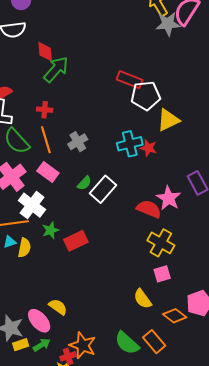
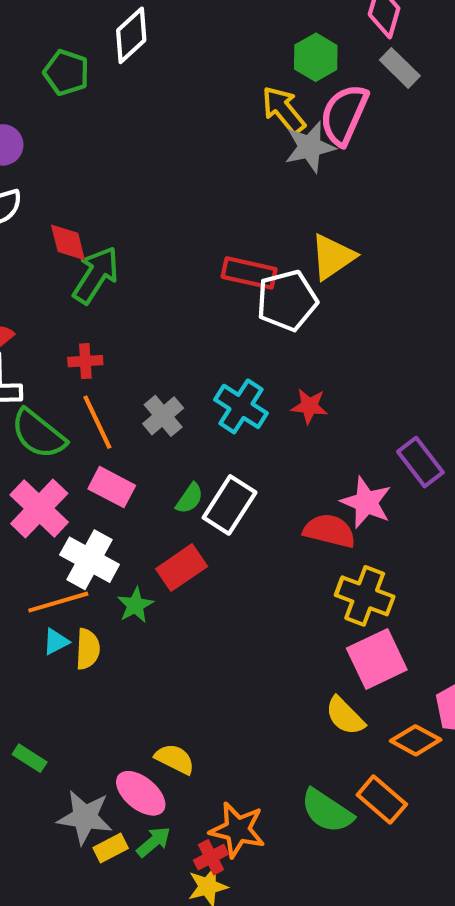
yellow triangle: (168, 120) -> (333, 257), moved
cyan cross: (130, 144) -> (241, 406), moved, turned -35
red rectangle: (76, 241) -> (182, 568), moved
pink square: (162, 274) -> (377, 659), size x1.6

